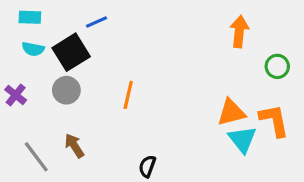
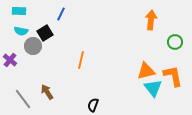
blue line: (96, 22) -> (61, 14), turned -40
black square: (71, 52) -> (45, 33), size x0.7
gray circle: (66, 90) -> (33, 46), moved

